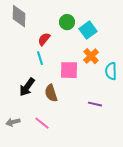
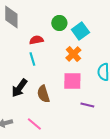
red semicircle: (44, 39) -> (36, 40), turned 40
orange cross: (91, 56) -> (73, 54), moved
pink square: (69, 70) -> (72, 81), moved

